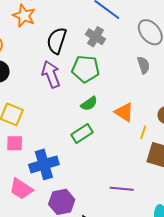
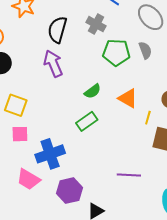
green pentagon: (86, 69) -> (116, 52), moved

